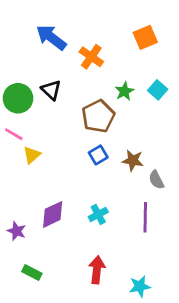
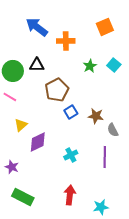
orange cross: (91, 57) -> (66, 41), turned -36
black triangle: (51, 90) -> (37, 65), turned -42
brown pentagon: (98, 116) -> (57, 90), moved
yellow triangle: (32, 155) -> (21, 125), moved
purple diamond: (53, 214) -> (38, 142), moved
green rectangle: (32, 273) -> (23, 197), size x1.5

